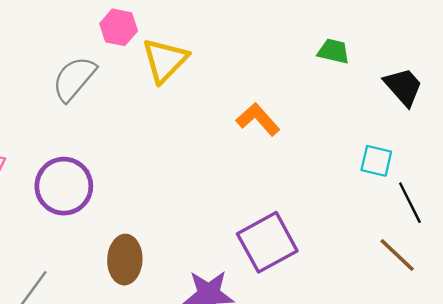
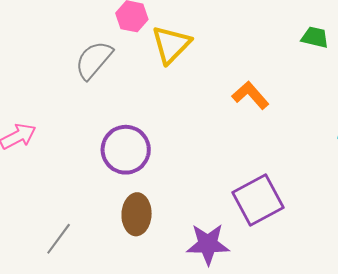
purple circle: (64, 186) -> (126, 150), moved

